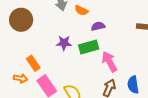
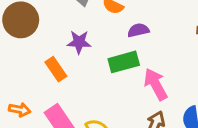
purple star: (64, 43) -> (79, 42), moved
orange rectangle: (33, 63) -> (56, 69), moved

